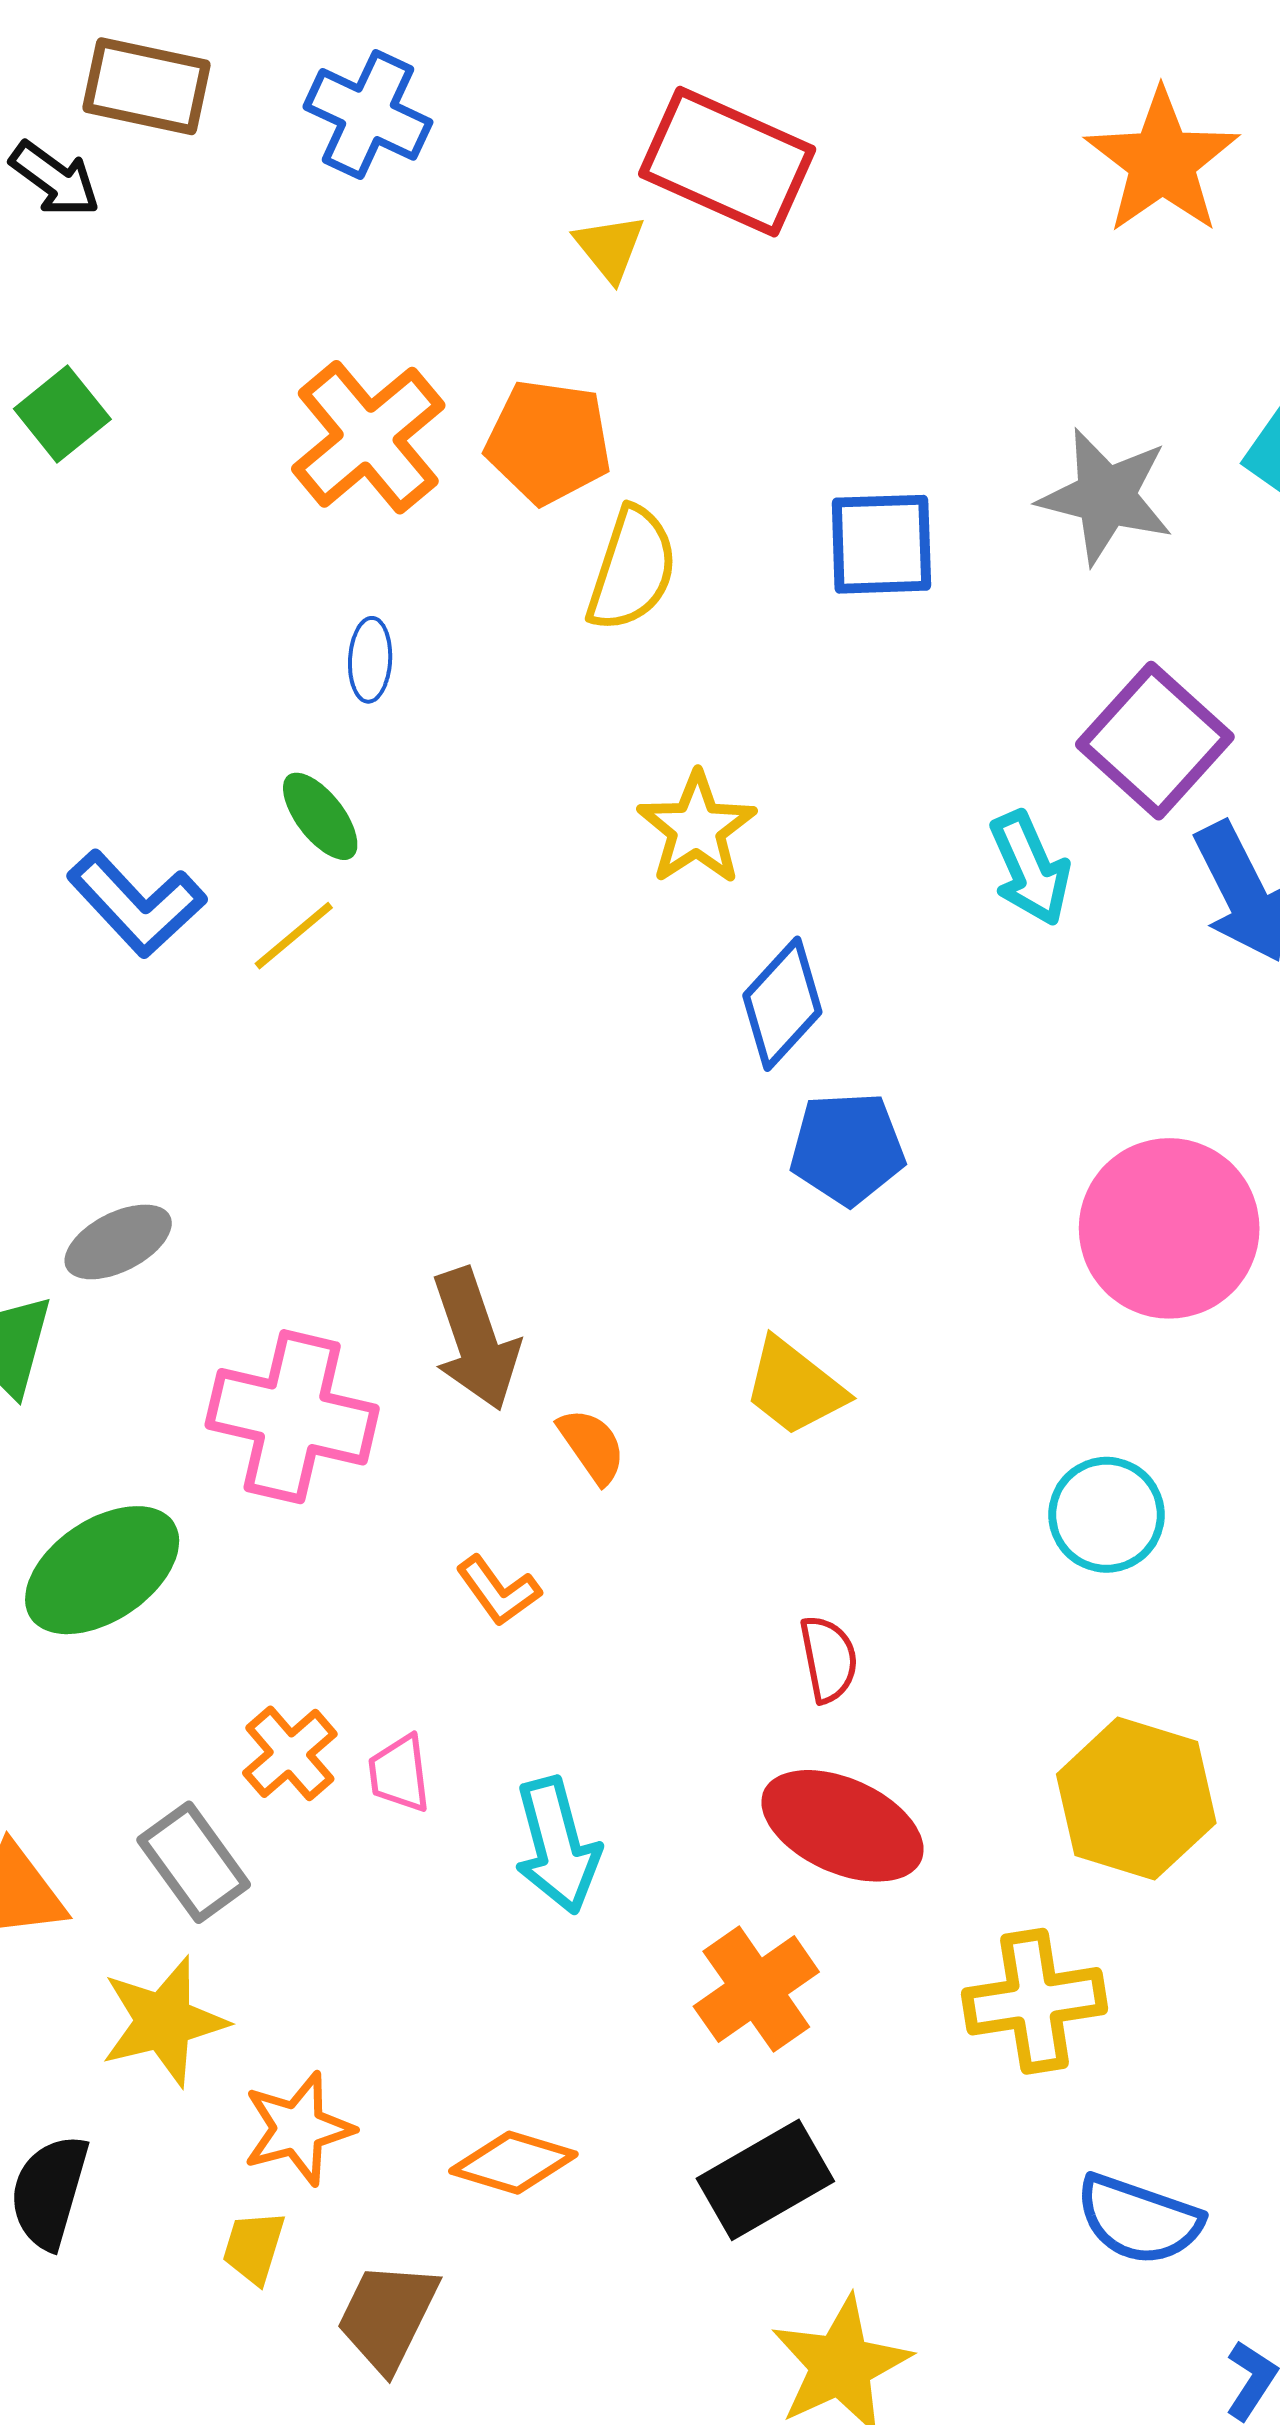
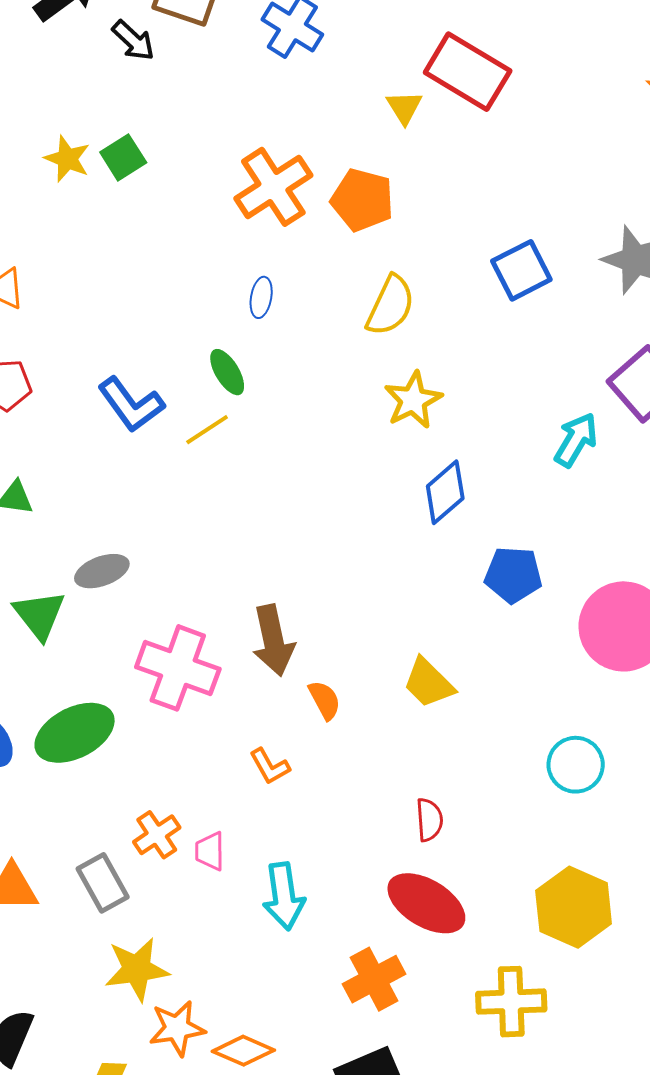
blue square: (881, 544) -> (521, 270), turned -32
yellow semicircle: (632, 569) -> (390, 306), moved
cyan arrow: (1030, 868) -> (576, 440), turned -132
blue pentagon: (847, 1148) -> (513, 575), moved
yellow star: (164, 2021) -> (137, 969), moved
orange star: (298, 2129) -> (177, 1028), moved

